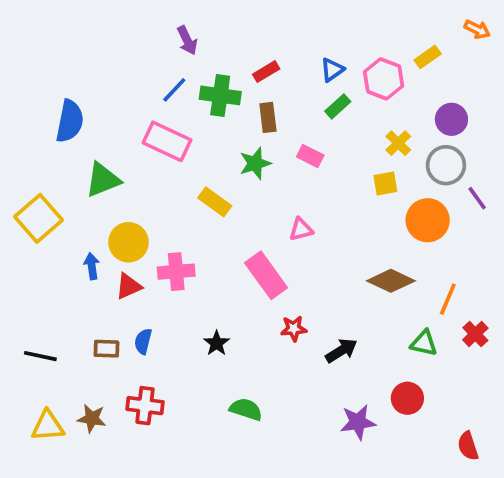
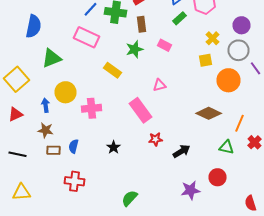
red triangle: (128, 286) -> (16, 114), moved
green semicircle: (246, 409) -> (130, 198), moved, turned -66
brown star: (92, 418) -> (46, 130), moved

